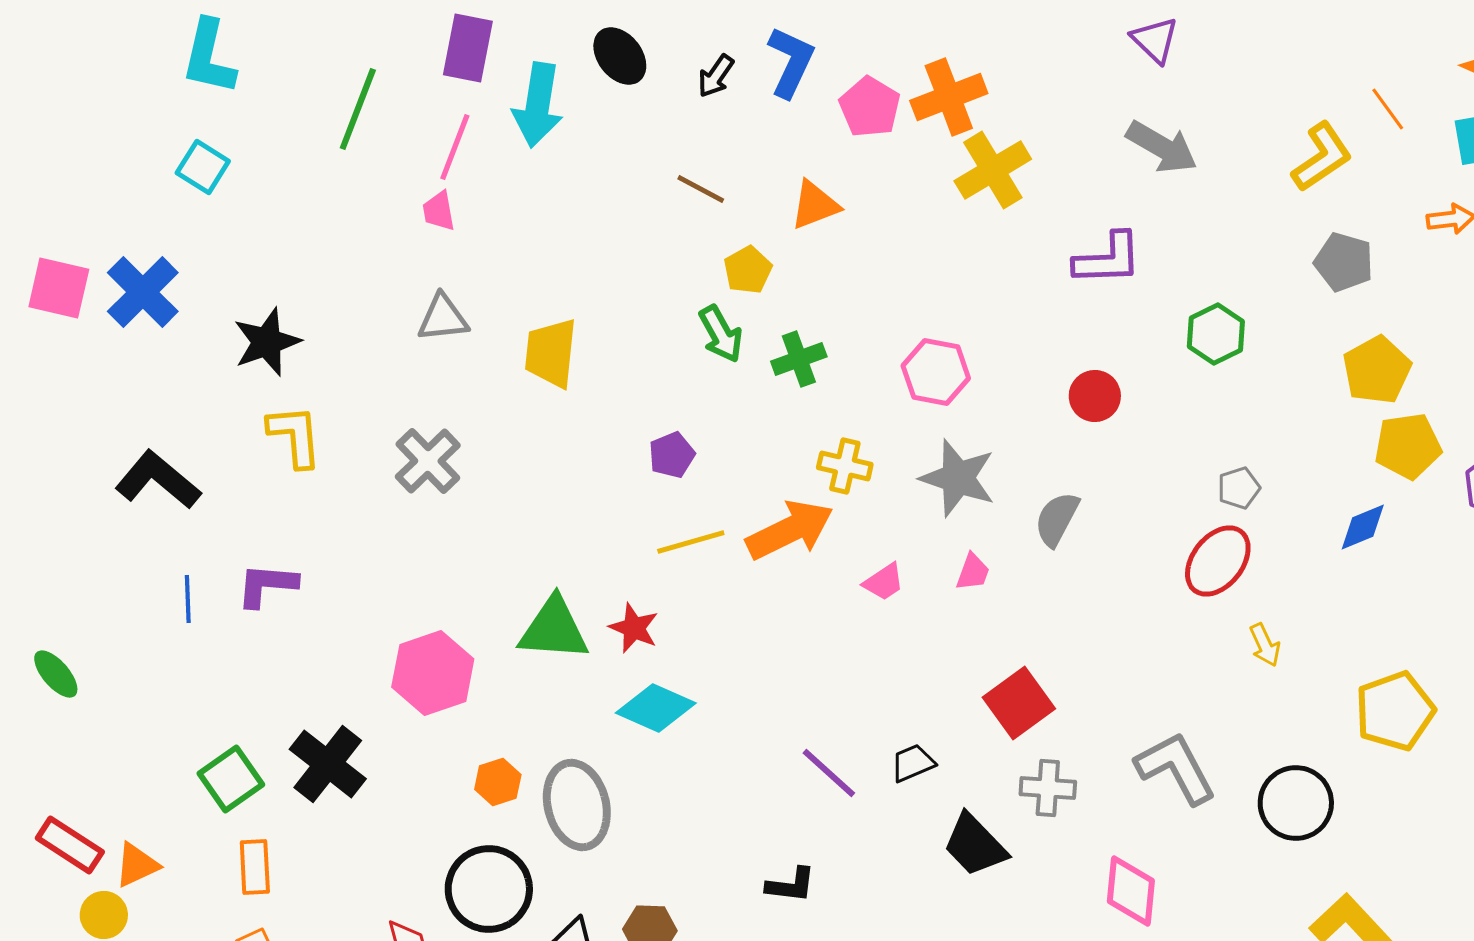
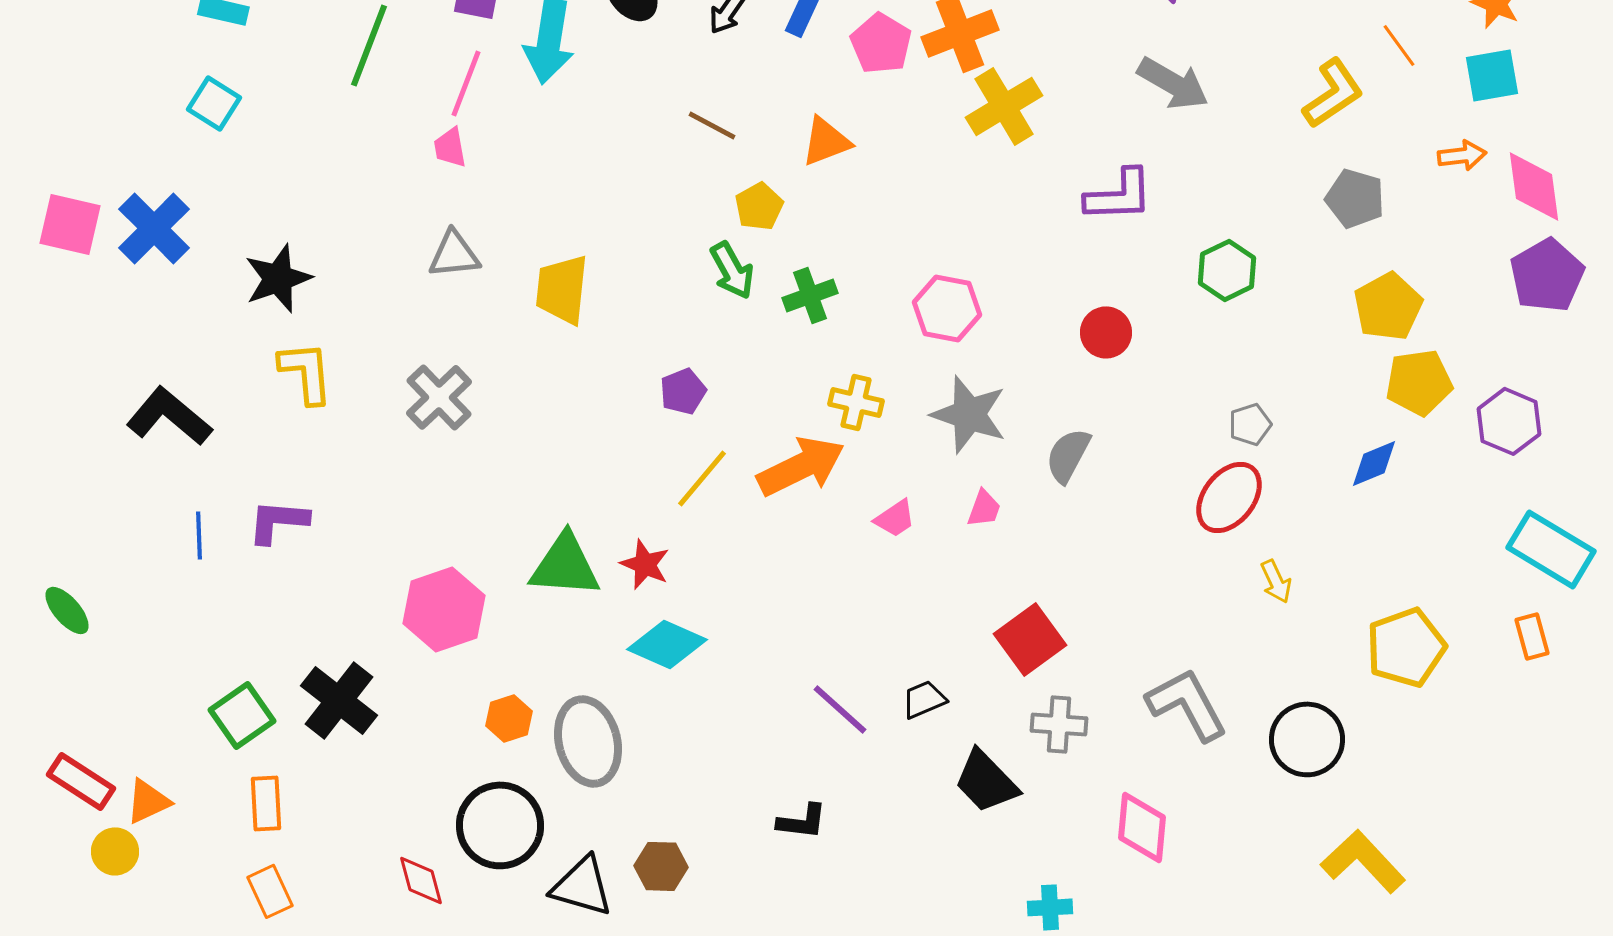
yellow line: (691, 542) -> (702, 478), turned -34

